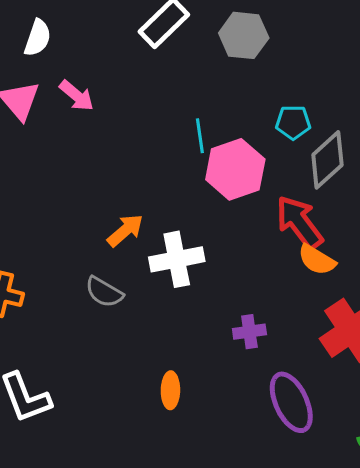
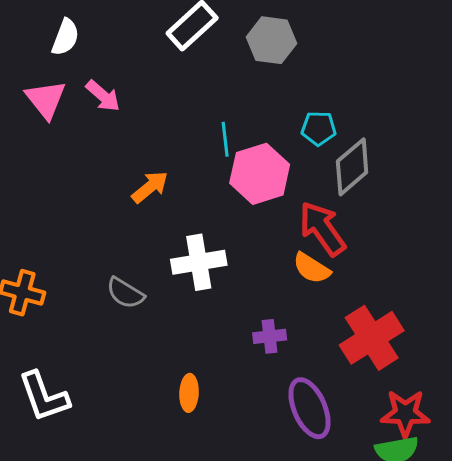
orange arrow: (125, 230) -> (150, 187), moved
orange semicircle: (317, 260) -> (312, 268), moved

